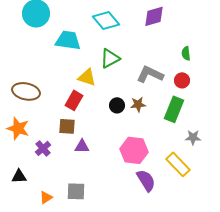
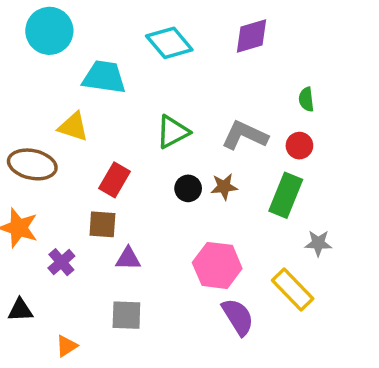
green triangle: (110, 58) -> (173, 132), moved
yellow triangle: (87, 77) -> (73, 127), moved
gray square: (76, 191) -> (126, 315), moved

